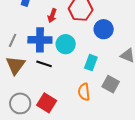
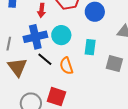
black line: (44, 64) -> (45, 59), turned 35
orange semicircle: (84, 92) -> (66, 66), moved

